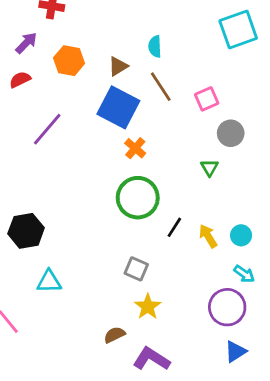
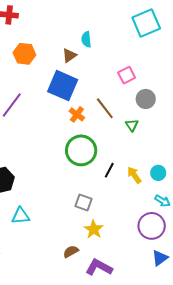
brown triangle: (118, 66) -> (69, 56), moved
brown line: (161, 87) -> (105, 108), moved

